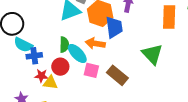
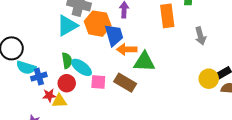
orange arrow: (95, 43) -> (127, 49), moved
green triangle: (152, 54) -> (144, 62), moved, turned -35

